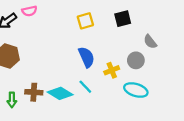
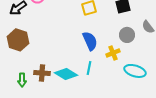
gray circle: (136, 60) -> (127, 35), moved
cyan line: (85, 87) -> (89, 68), turned 56

